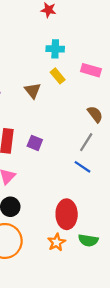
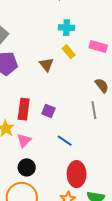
gray line: (86, 142) -> (94, 110), turned -42
blue line: (82, 167) -> (65, 141), moved

